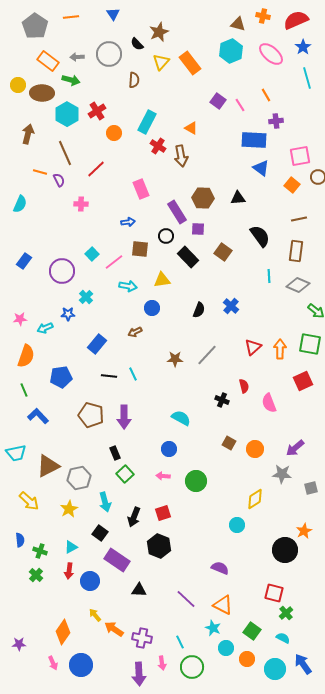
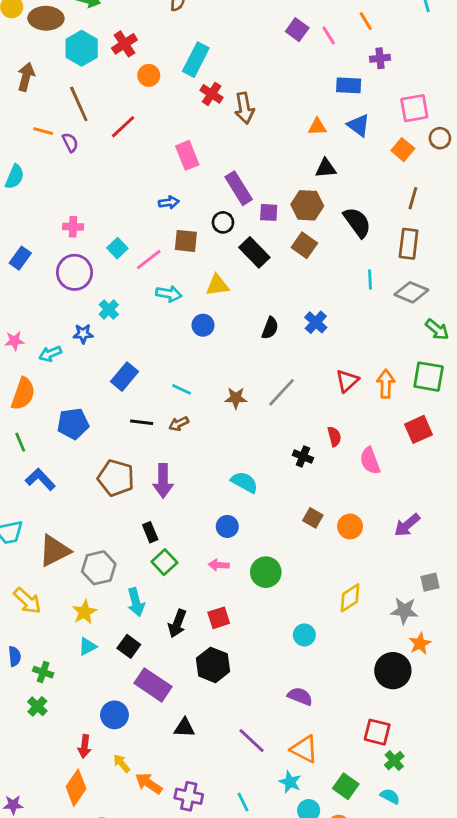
orange triangle: (191, 128) -> (317, 127), moved, turned -32
blue rectangle: (254, 140) -> (349, 85), size x0.7
brown hexagon: (203, 198) -> (307, 205), moved
pink cross: (81, 204) -> (73, 227), moved
brown line: (299, 219) -> (413, 198), turned -63
brown arrow: (135, 332) -> (179, 424), moved
cyan line: (133, 374) -> (182, 389), moved, turned -40
gray star: (282, 474) -> (404, 611), moved
cyan circle: (237, 525) -> (304, 635), moved
cyan triangle: (71, 547) -> (87, 646), moved
red arrow: (69, 571) -> (85, 746), moved

